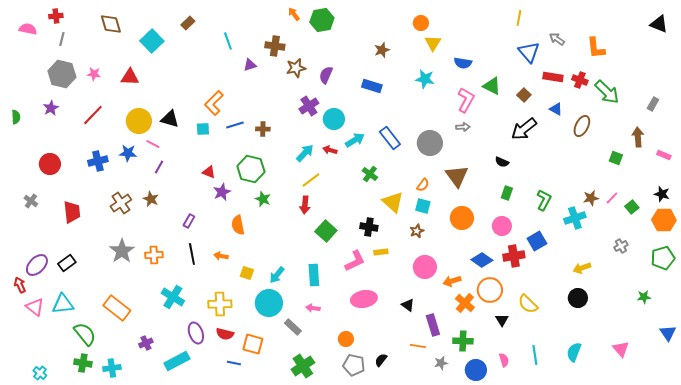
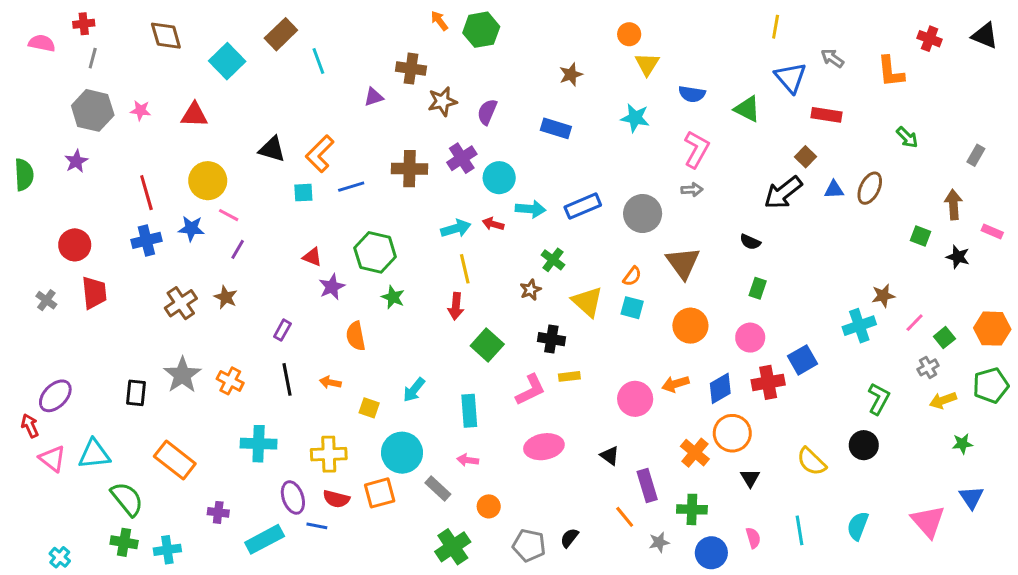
brown rectangle: (188, 23) -> (281, 34), size x1.5
cyan line: (228, 41) -> (318, 61), moved
red cross: (580, 80) -> (930, 39), moved
green triangle: (492, 86) -> (747, 109), moved
green arrow: (607, 92) -> (907, 137), size x0.6
brown square: (524, 95) -> (805, 157), moved
blue triangle: (556, 109) -> (834, 190), moved, turned -32
red line: (93, 115) -> (146, 193), moved, turned -60
green semicircle: (16, 117) -> (24, 175), size x1.5
black triangle: (170, 119) -> (272, 149), moved
brown cross: (263, 129) -> (409, 169), moved, size x1.6
blue rectangle: (390, 138) -> (583, 206), turned -75
cyan arrow: (355, 140) -> (531, 209), turned 36
cyan arrow: (305, 153) -> (456, 228), turned 30
yellow line: (311, 180) -> (465, 269), turned -66
black star: (662, 194) -> (958, 257), moved
pink line: (612, 198) -> (915, 323), moved
green L-shape: (544, 200) -> (879, 399), moved
green square: (632, 207) -> (944, 338), moved
red trapezoid: (72, 212) -> (94, 293), moved
brown star: (417, 231) -> (531, 290), moved
orange cross: (154, 255) -> (230, 381), turned 30
blue diamond: (482, 260) -> (720, 388), turned -65
black rectangle: (67, 263) -> (136, 393), moved, turned -48
yellow arrow: (582, 268) -> (943, 400), moved
cyan arrow: (277, 275) -> (414, 390), moved
orange arrow: (452, 281) -> (675, 384), moved
cyan cross: (173, 297) -> (259, 444), turned -30
yellow semicircle: (528, 304) -> (811, 462), moved
blue triangle: (668, 333) -> (971, 497), moved
orange circle: (346, 339) -> (489, 506), moved
purple cross: (146, 343) -> (218, 512), turned 32
orange square: (253, 344) -> (380, 493), moved, turned -30
orange line: (418, 346) -> (625, 517), turned 42
pink triangle: (621, 349) -> (928, 521), size x1.4
blue line: (234, 363) -> (317, 526), moved

